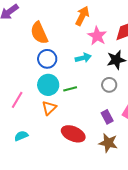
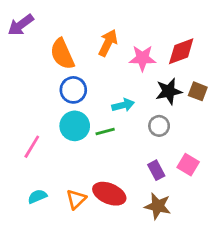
orange arrow: (82, 16) -> (108, 43), moved
pink star: (97, 36) -> (142, 58), turned -30
cyan arrow: (83, 58) -> (123, 105), moved
orange triangle: (49, 108) -> (76, 199), moved

